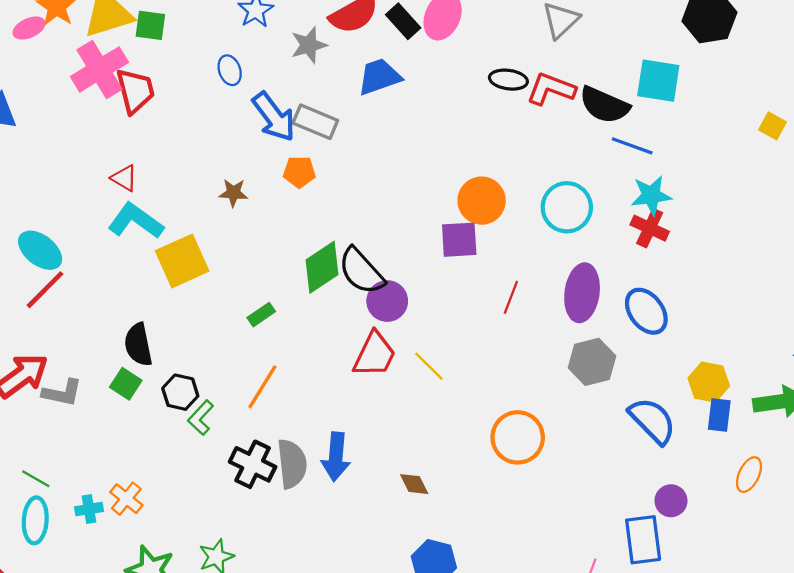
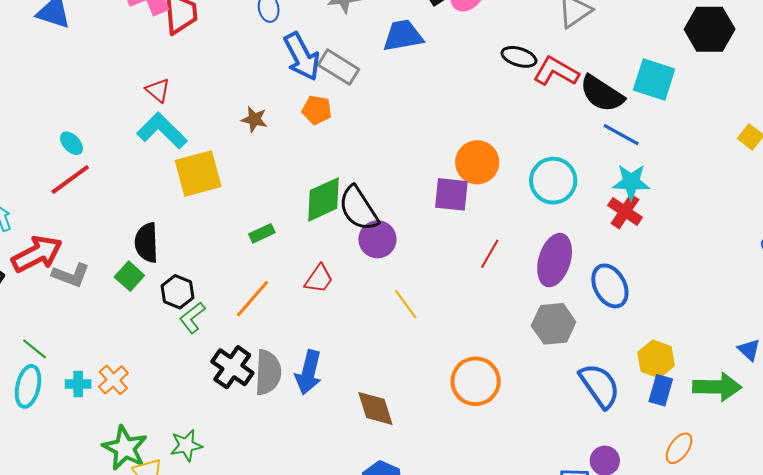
cyan ellipse: (40, 250) -> (71, 143), size x0.6
red trapezoid: (374, 354) -> (319, 279), moved, size x0.7
brown diamond: (414, 484) -> (375, 408), size x1.5

